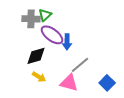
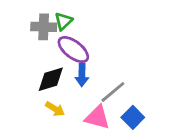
blue arrow: (67, 42) -> (82, 75), moved
blue square: (107, 83) -> (133, 117), moved

